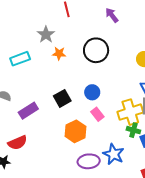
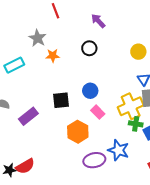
purple arrow: (112, 15) -> (98, 21), moved
black circle: (96, 50) -> (89, 48), size x0.6
black square: (62, 98) -> (61, 100), turned 30
red semicircle: (18, 143) -> (25, 166), moved

